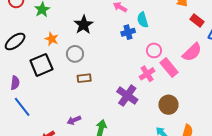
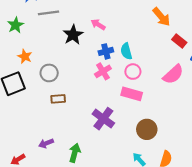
cyan semicircle: (143, 20) -> (126, 51), moved
black star: (84, 25) -> (73, 35), moved
pink rectangle: (169, 67) -> (132, 94), moved, turned -36
pink cross: (147, 74) -> (103, 71), moved

